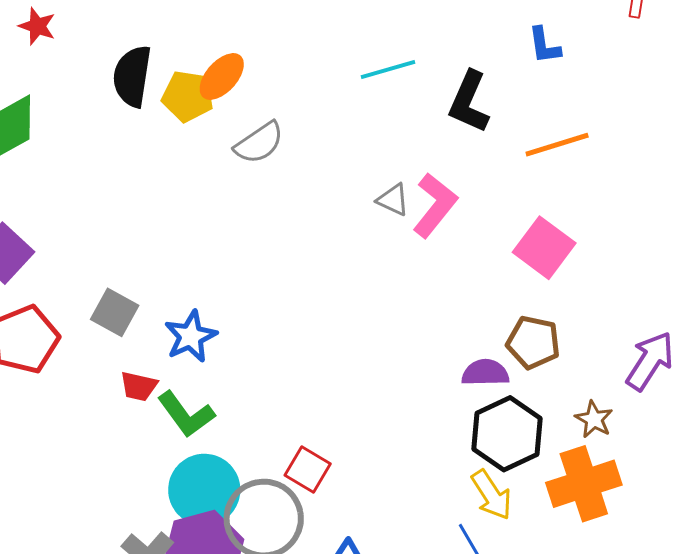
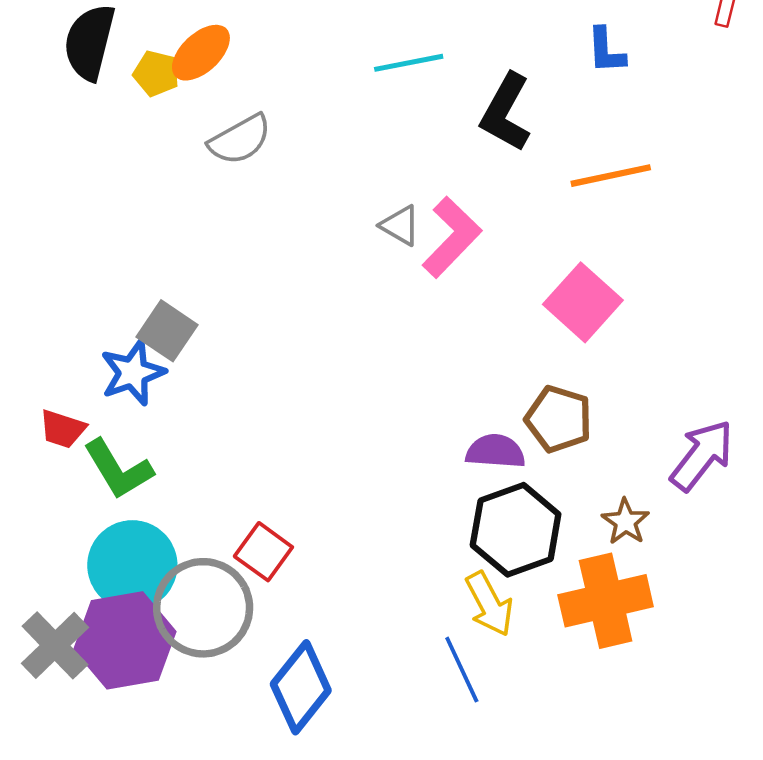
yellow pentagon: (188, 96) -> (156, 73), size x0.7
gray square: (115, 312) -> (167, 331), moved

